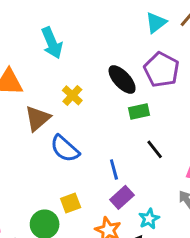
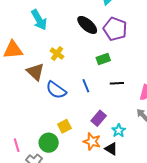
black ellipse: (122, 79) -> (87, 25), moved
brown triangle: (38, 118) -> (35, 72), turned -30
black line: (155, 149) -> (117, 83), turned -48
blue line: (114, 170) -> (86, 86), moved

